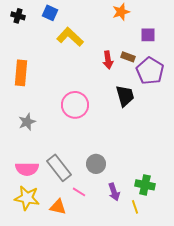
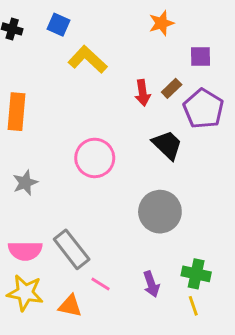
brown rectangle: (128, 57) -> (172, 88), turned -64
black trapezoid: (125, 96) -> (167, 145), turned -30
gray circle: (96, 164) -> (160, 212), moved, size x1.5
yellow line: (135, 207) -> (193, 306), moved

